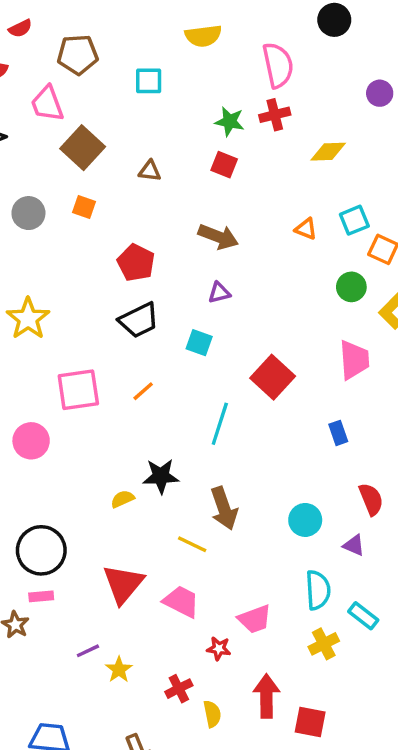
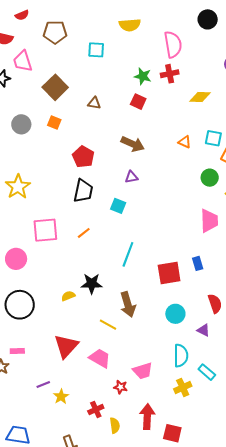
pink trapezoid: (47, 104) -> (23, 61), moved
cyan square: (354, 220) -> (213, 138), turned 30
black trapezoid: (139, 320) -> (83, 191), turned -55
red square: (273, 377) -> (169, 273), moved, turned 35
black circle: (41, 550) -> (20, 305), moved

